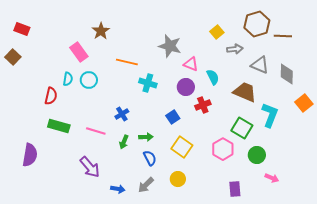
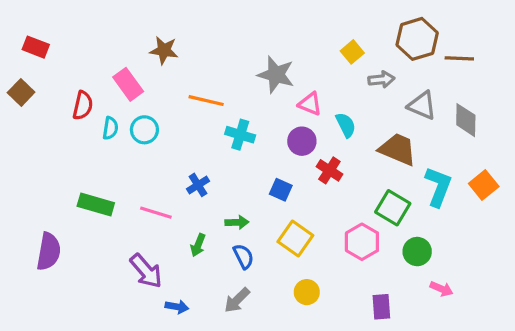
brown star: (101, 31) -> (164, 50), turned -30
red semicircle: (51, 96) -> (83, 105), moved
orange square: (304, 103) -> (484, 185), moved
red cross: (203, 105) -> (329, 170), turned -35
blue square: (173, 117) -> (281, 190), turned -32
green arrow: (124, 142) -> (198, 245), moved
yellow circle: (178, 179) -> (307, 292), moved
blue arrow: (118, 189) -> (177, 307), moved

